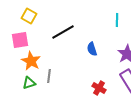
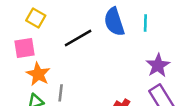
blue semicircle: (92, 49) -> (114, 22), moved, size x1.6

